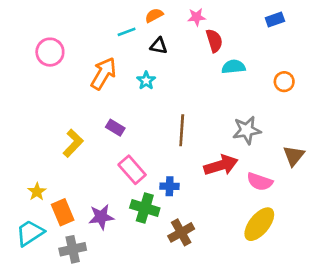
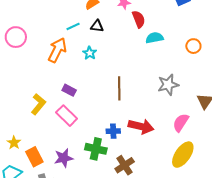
cyan line: (127, 32) -> (73, 26), moved
red arrow: (221, 165) -> (141, 126), moved, turned 35
pink rectangle: (132, 170) -> (67, 116), moved
pink semicircle: (260, 182) -> (181, 123), turned 108

